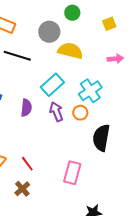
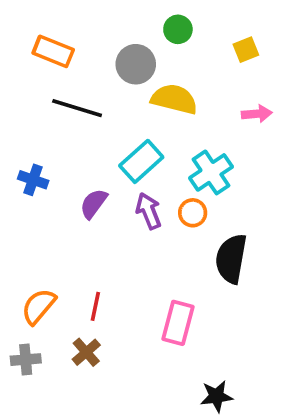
purple semicircle: (26, 108) -> (94, 204), turned -150
red line: (27, 164) -> (95, 306), turned 49

